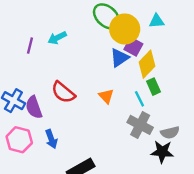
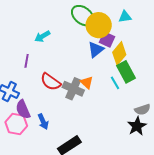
purple line: (30, 46) -> (27, 61), moved
green rectangle: (153, 87) -> (126, 72), size x1.5
purple semicircle: (34, 107) -> (23, 109), moved
gray cross: (140, 125) -> (73, 89), moved
black star: (162, 152) -> (137, 126), turned -30

